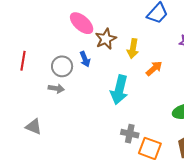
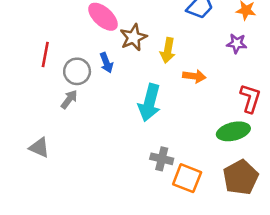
red line: (23, 61) -> (45, 54), moved
orange arrow: (154, 68) -> (194, 76), turned 48
gray arrow: (56, 88) -> (69, 99), turned -63

